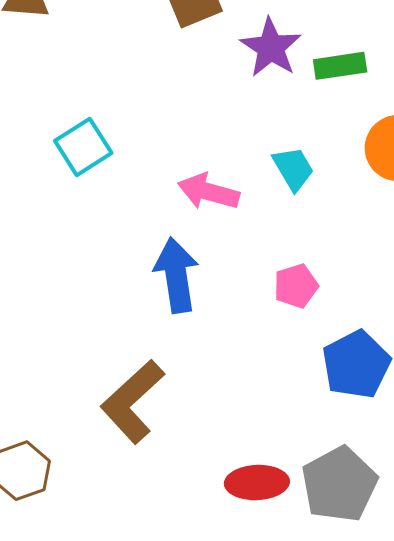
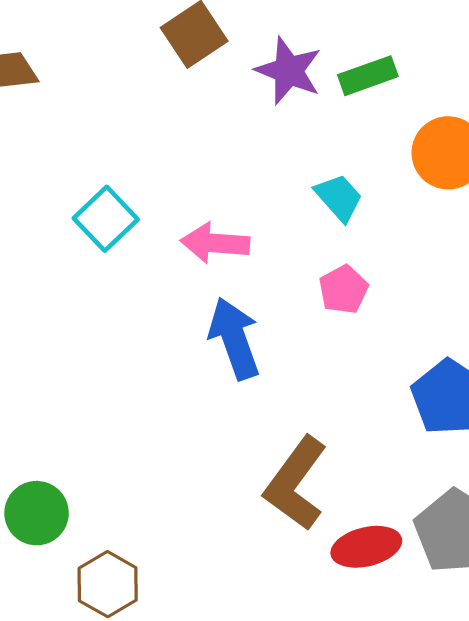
pink arrow: (208, 192) -> (215, 243), moved
pink pentagon: (296, 286) -> (343, 289), moved
brown L-shape: (132, 402) -> (296, 483), moved

